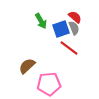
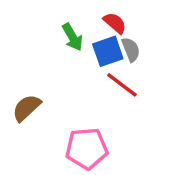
red semicircle: (75, 17) -> (115, 23), moved
brown semicircle: (27, 66) -> (27, 108), moved

